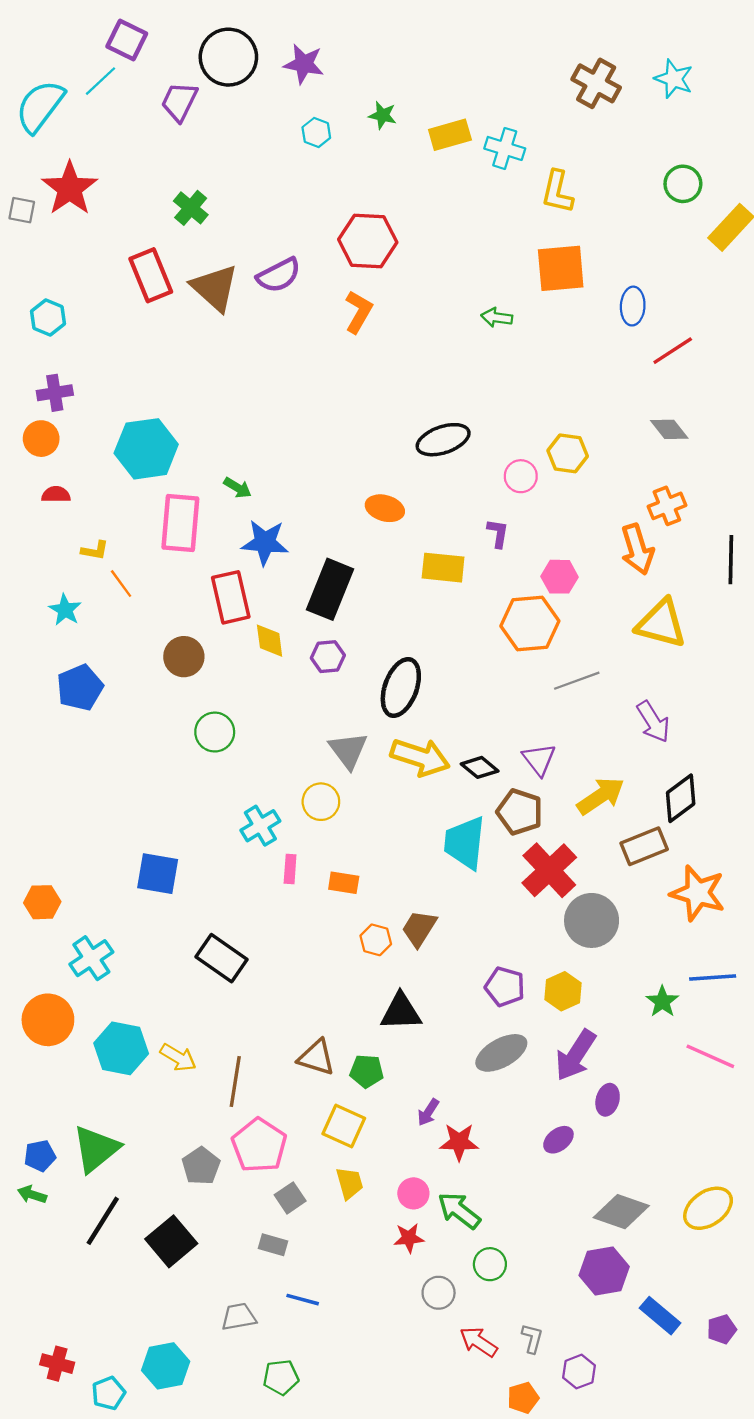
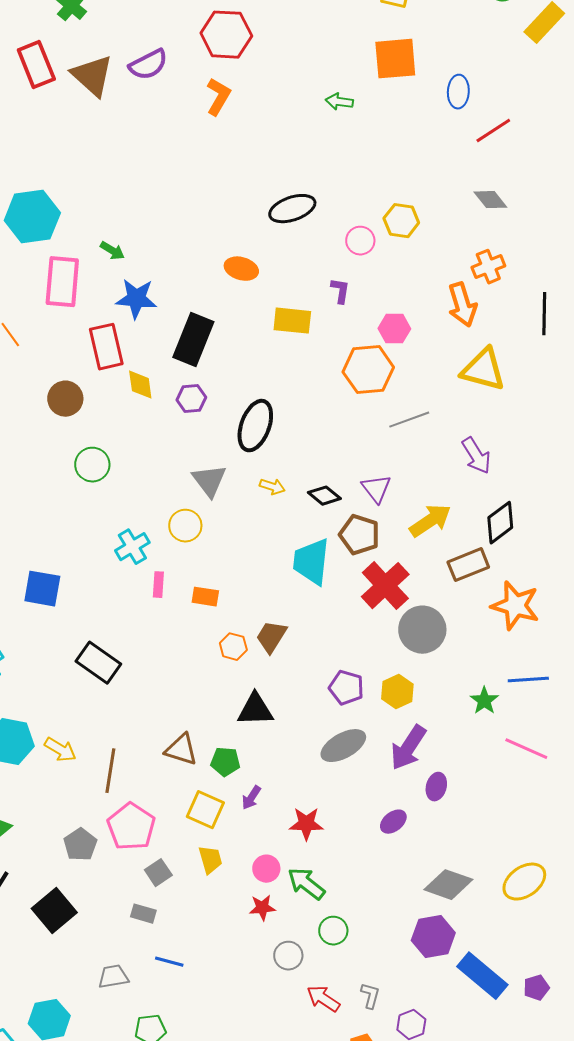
yellow arrow: (420, 757) -> (272, 487), size x0.5
purple arrow: (428, 1112) -> (251, 798), moved
blue rectangle: (660, 1316) -> (482, 976), size x1.4

